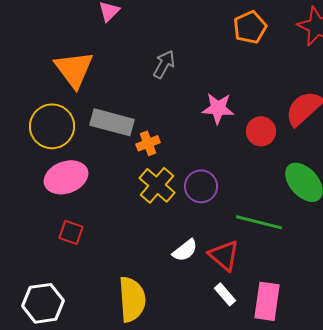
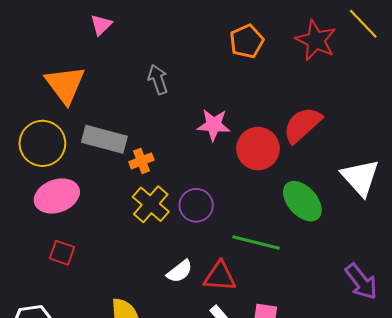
gray arrow: (164, 64) -> (158, 79), turned -48
red circle: (261, 131) -> (258, 149), size x1.4
red triangle: (224, 255) -> (220, 276), turned -36

